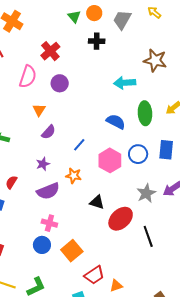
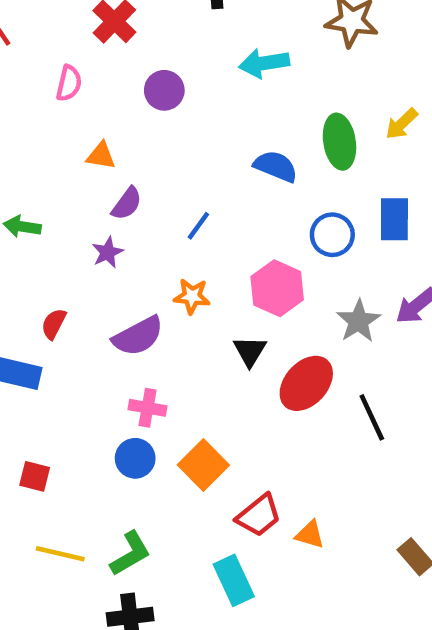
pink semicircle: (28, 77) -> (69, 83), size x0.7
purple circle: (60, 83) -> (164, 90), moved
cyan arrow: (125, 83) -> (264, 63), moved
orange triangle: (39, 110) -> (101, 156), turned -48
pink hexagon: (110, 160) -> (277, 288), moved
purple star: (43, 164) -> (108, 252), moved
black triangle: (97, 202) -> (250, 351), turned 49
orange triangle: (116, 286) -> (310, 535), turned 40

